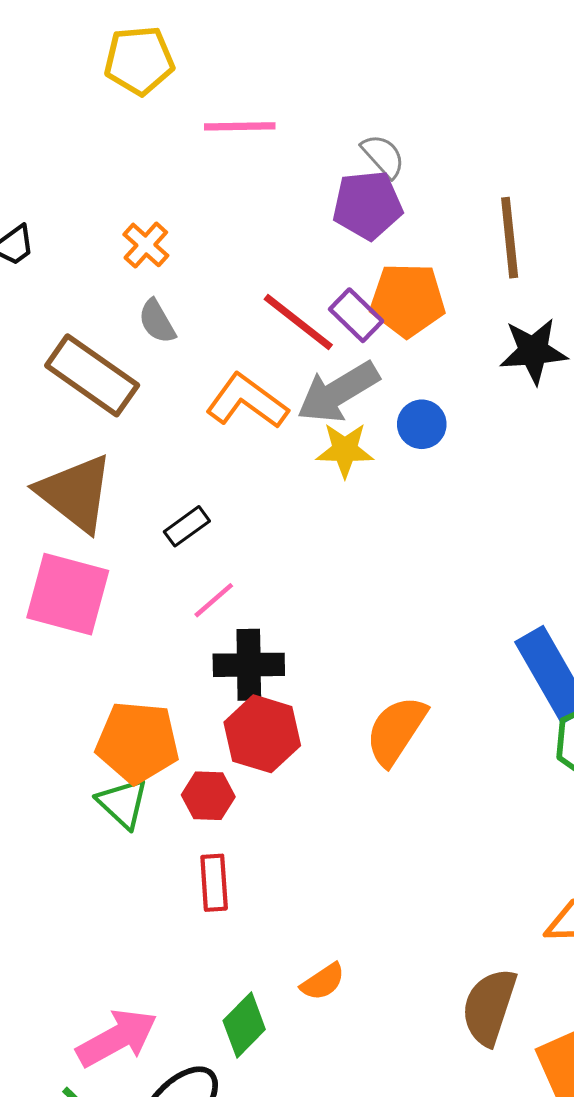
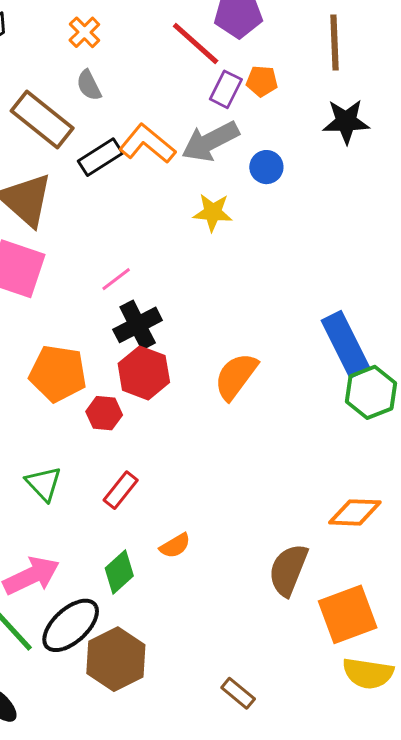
orange pentagon: (407, 300) -> (262, 81), size x0.6
purple rectangle: (356, 315) -> (226, 89), turned 69
red line: (298, 322) -> (196, 44), moved
yellow star: (345, 450) -> (213, 212), moved
black rectangle: (187, 526) -> (100, 157), moved, size x1.4
black cross: (249, 665) -> (138, 325), turned -30
green triangle: (123, 803) -> (44, 484), moved
red rectangle: (214, 883) -> (121, 490), moved, turned 39

